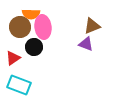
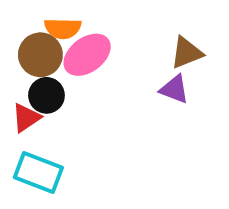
pink ellipse: (43, 27) -> (87, 55), turned 60
black circle: (34, 47) -> (46, 95), moved

